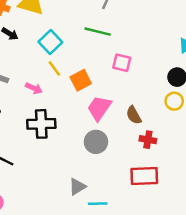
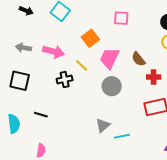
yellow line: (54, 68) -> (82, 65), moved
pink arrow: (34, 88) -> (53, 52), size x1.5
black cross: (41, 124) -> (65, 79), size x0.7

